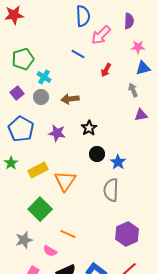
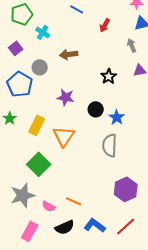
gray circle: (41, 97) -> (40, 67), moved
black star: (89, 128) -> (109, 76), moved
purple star: (57, 133) -> (66, 97), moved
yellow rectangle: (38, 170) -> (37, 125), turned -36
orange line: (68, 234) -> (74, 201), moved
gray star: (24, 240) -> (23, 195), size x1.4

